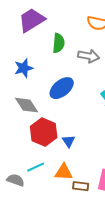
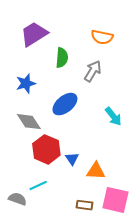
gray arrow: (89, 56) -> (93, 71), turned -70
orange triangle: (64, 172) -> (96, 171), moved

